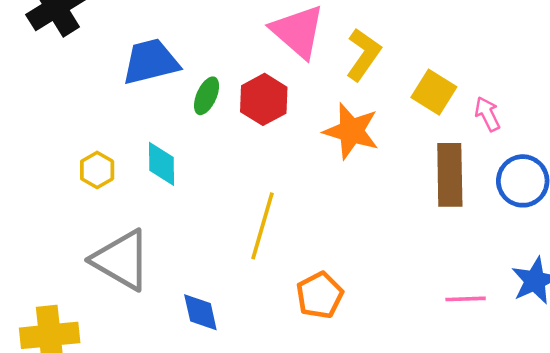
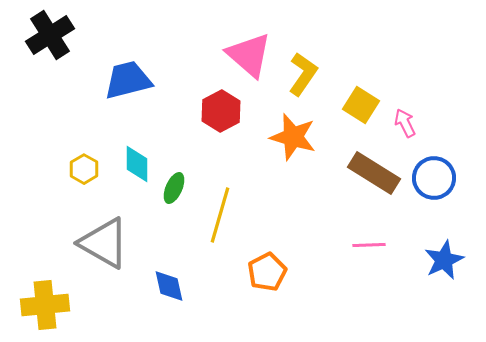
green ellipse: (207, 96) -> (174, 188), moved
brown rectangle: (450, 175) -> (374, 173), turned -57
pink line: (466, 299) -> (369, 245), moved

